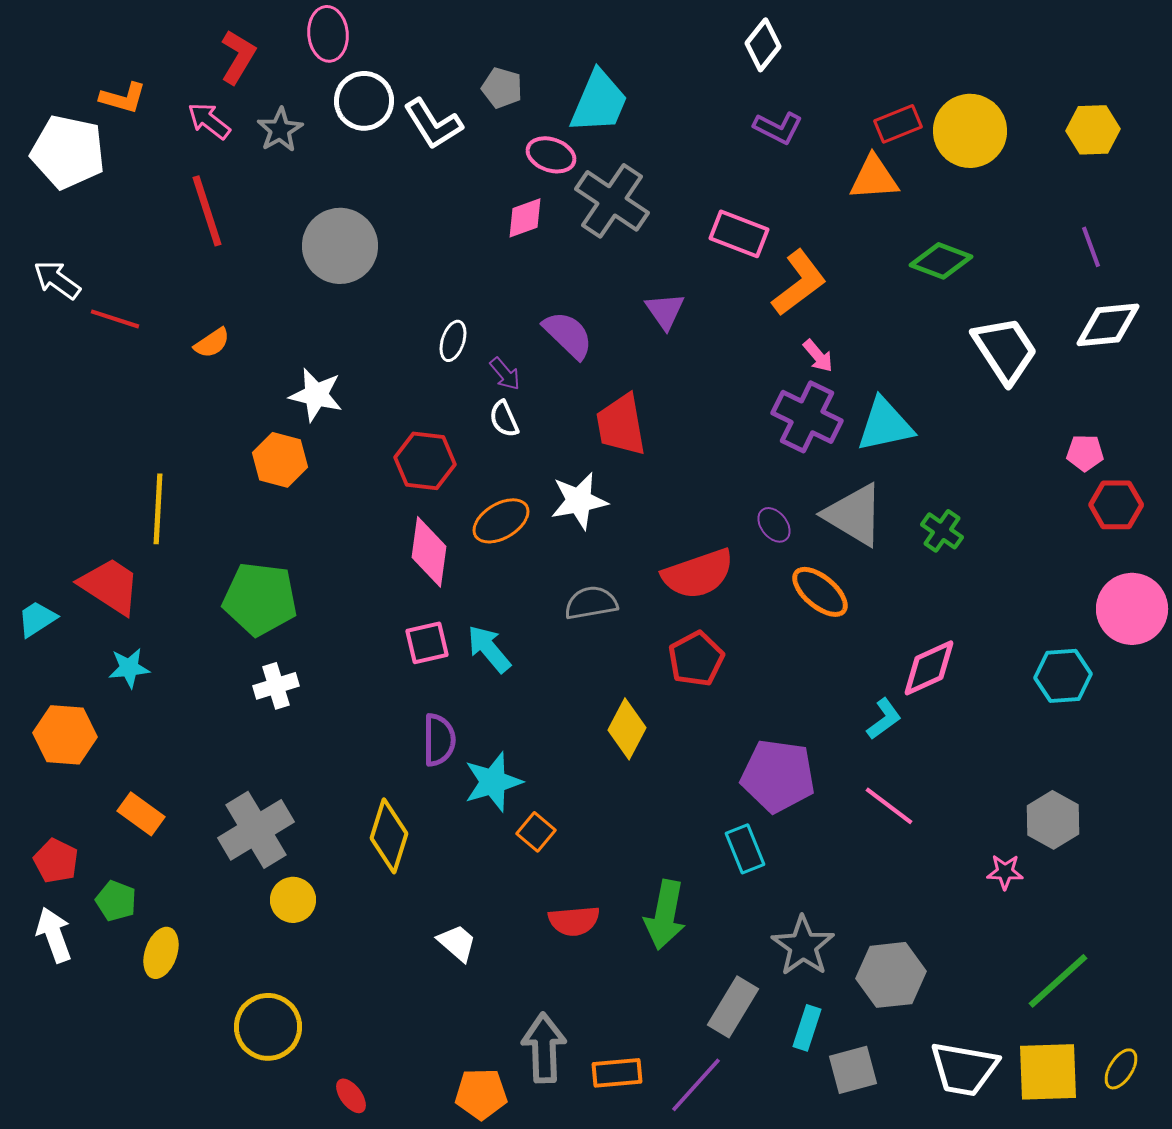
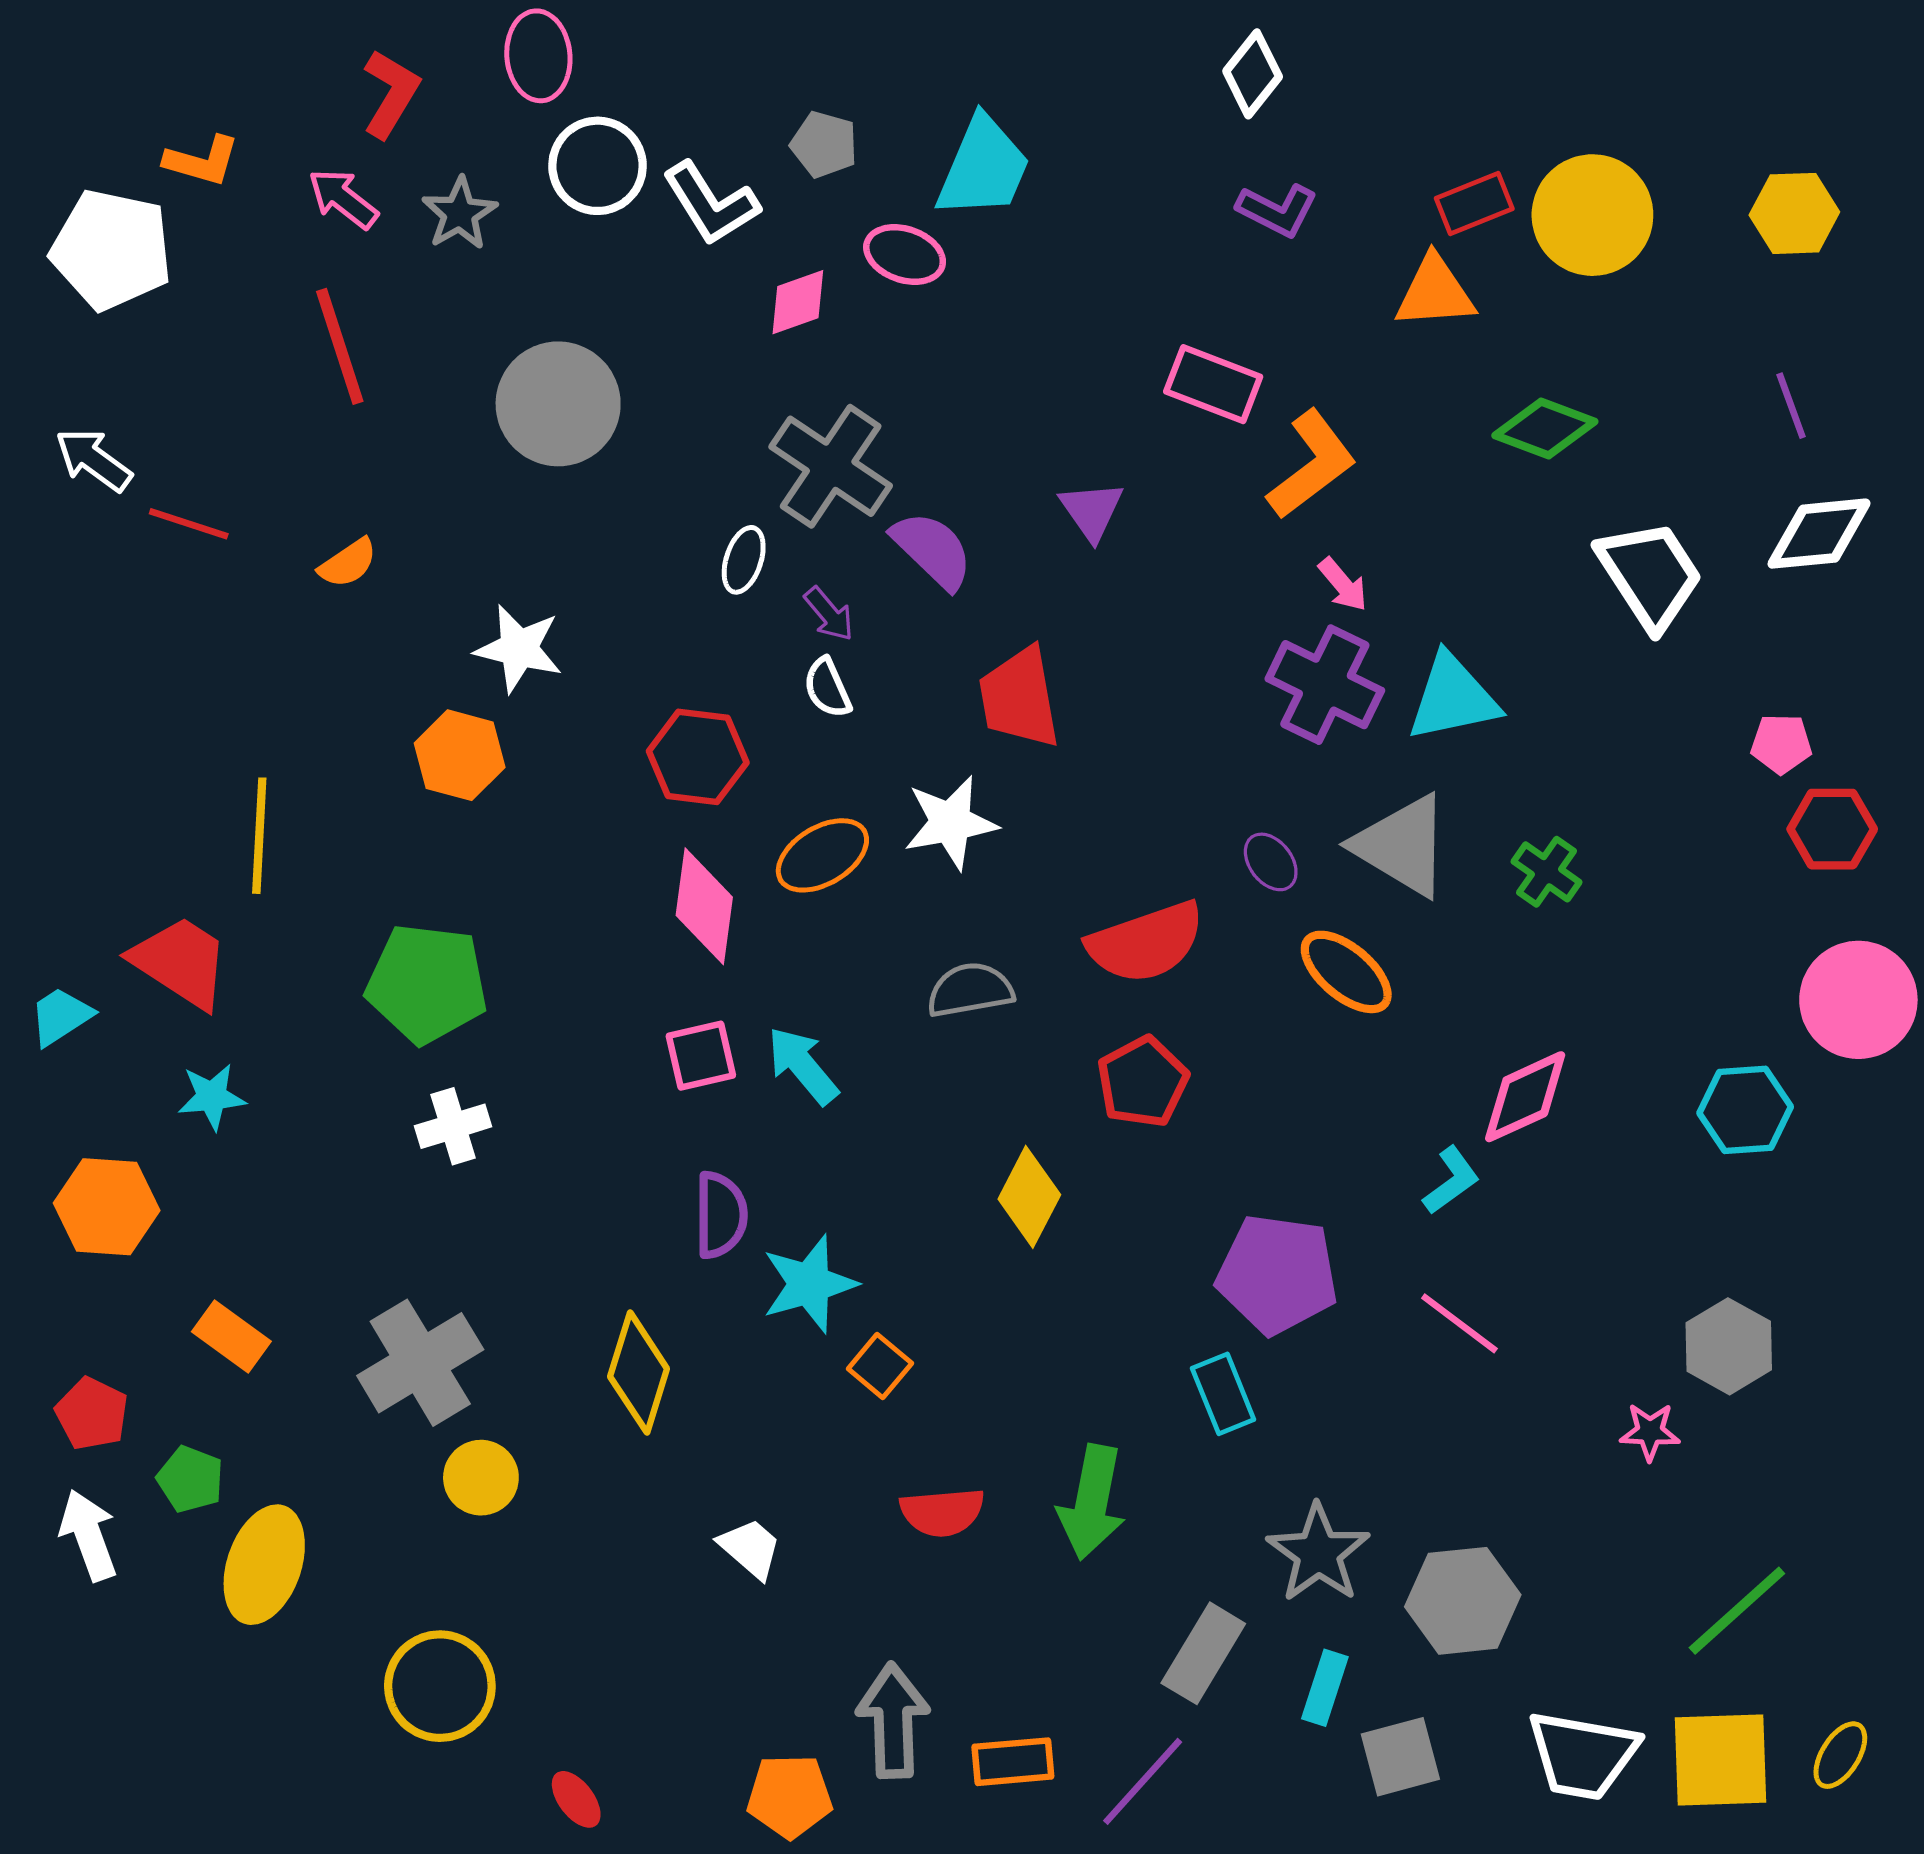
gray cross: (612, 201) -> (831, 466), moved
pink diamond: (525, 218) -> (798, 302), moved
yellow ellipse: (161, 953) -> (264, 1565), size x1.4

